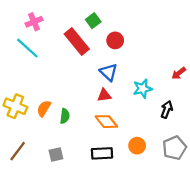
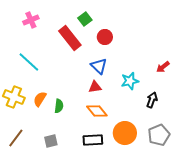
cyan line: (27, 48) -> (29, 62), moved
orange circle: (137, 146) -> (125, 133), size x1.5

